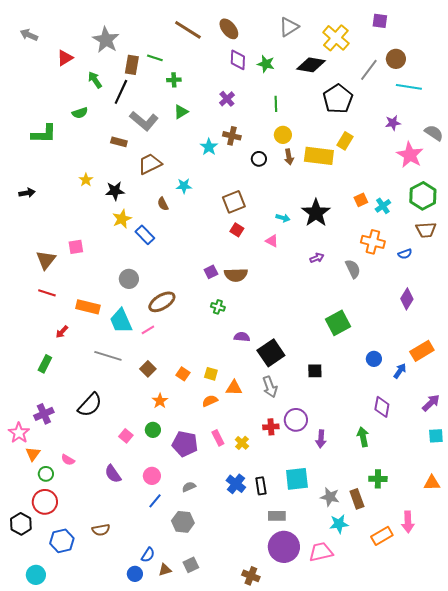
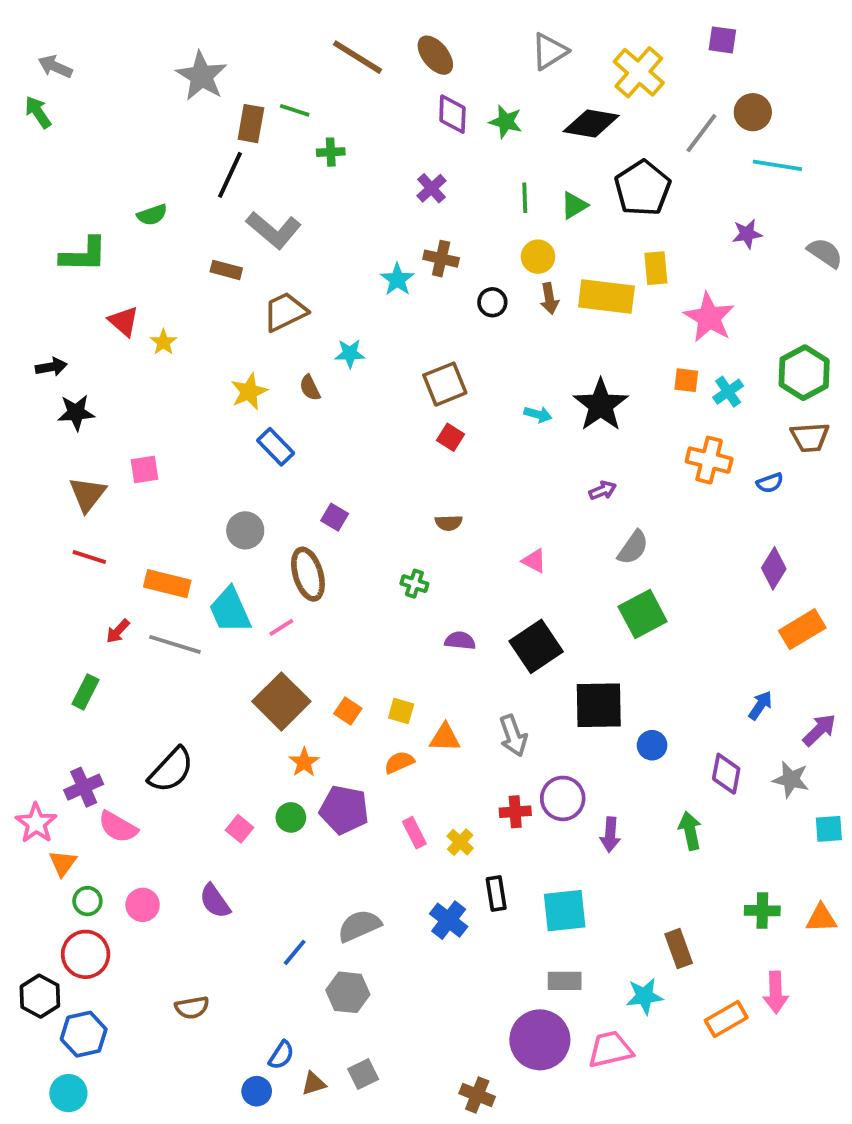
red triangle: (65, 58) -> (124, 321), moved, turned -48
green arrow: (95, 80) -> (38, 112), moved
green triangle: (181, 112) -> (574, 205), moved
yellow rectangle: (345, 141) -> (656, 268), turned -36
pink star: (410, 155) -> (709, 317), moved
black star: (115, 191) -> (76, 413), moved
orange square: (361, 200) -> (686, 380), turned 32
yellow star: (122, 219) -> (249, 392), moved
pink triangle: (272, 241) -> (534, 561), moved
gray semicircle: (353, 269) -> (633, 547), moved, turned 60
purple square: (211, 272) -> (335, 517), moved, turned -32
brown semicircle: (236, 275) -> (449, 523), size x0.6
brown ellipse: (162, 302) -> (308, 574), turned -76
orange rectangle: (422, 351) -> (802, 629), moved
black square: (271, 353) -> (536, 646), moved
gray line: (108, 356) -> (175, 644), moved
blue circle: (374, 359) -> (652, 745), moved
brown square: (148, 369) -> (281, 701), size x1.8
black square: (315, 371) -> (599, 705), size x1.8
purple arrow: (431, 403) -> (819, 730), moved
purple pentagon: (185, 444) -> (344, 810), moved
pink semicircle: (68, 460) -> (118, 827), moved, size x1.5
pink circle: (152, 476) -> (143, 905), moved
green cross: (378, 479) -> (762, 911), moved
black rectangle: (261, 486) -> (496, 893), moved
gray semicircle: (189, 487) -> (359, 926), size x1.6
gray star: (330, 497) -> (791, 779), moved
gray rectangle: (277, 516) -> (565, 981), moved
blue hexagon: (62, 541) -> (84, 1034), moved

